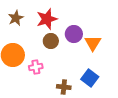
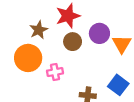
brown star: (16, 18) -> (39, 30), moved

